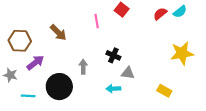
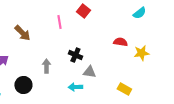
red semicircle: (160, 14) -> (120, 42), moved, turned 48
yellow star: (182, 53) -> (141, 53), size x0.7
black circle: (59, 87) -> (23, 85), size x0.7

